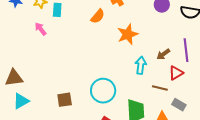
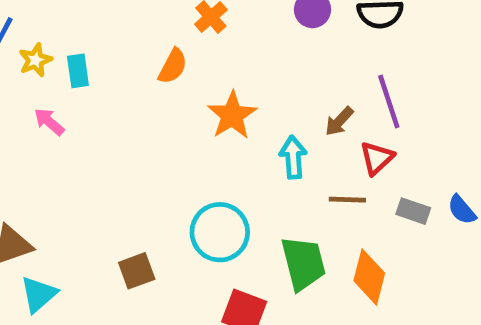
orange star: (128, 34) -> (232, 115), moved
gray rectangle: (179, 105) -> (413, 211), moved

